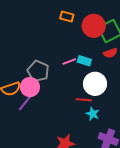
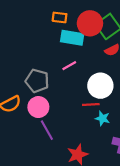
cyan rectangle: (84, 61) -> (72, 38), moved, size x1.5
pink circle: (30, 87) -> (38, 107), moved
purple line: (26, 102) -> (47, 130), moved, turned -60

